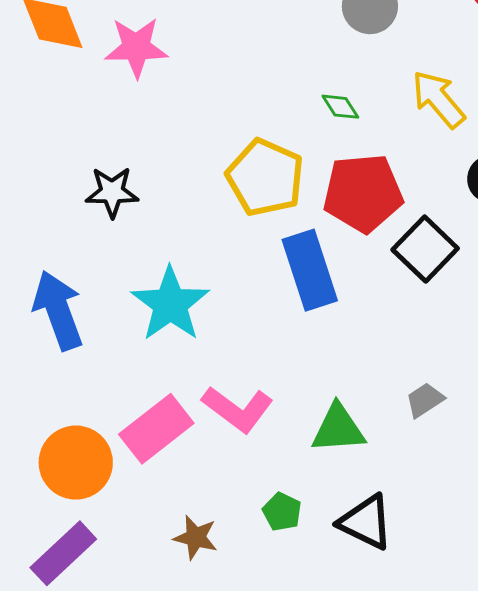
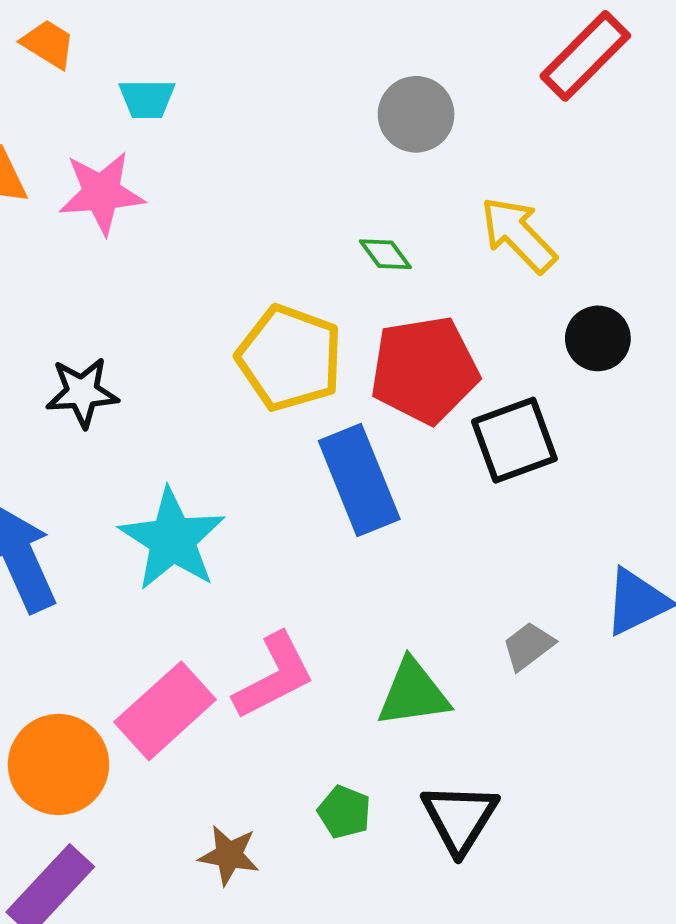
black square: (425, 249) -> (514, 440), turned 30
pink L-shape: (238, 409) -> (274, 676), turned -60
black triangle: (366, 522) -> (460, 818), turned 40

